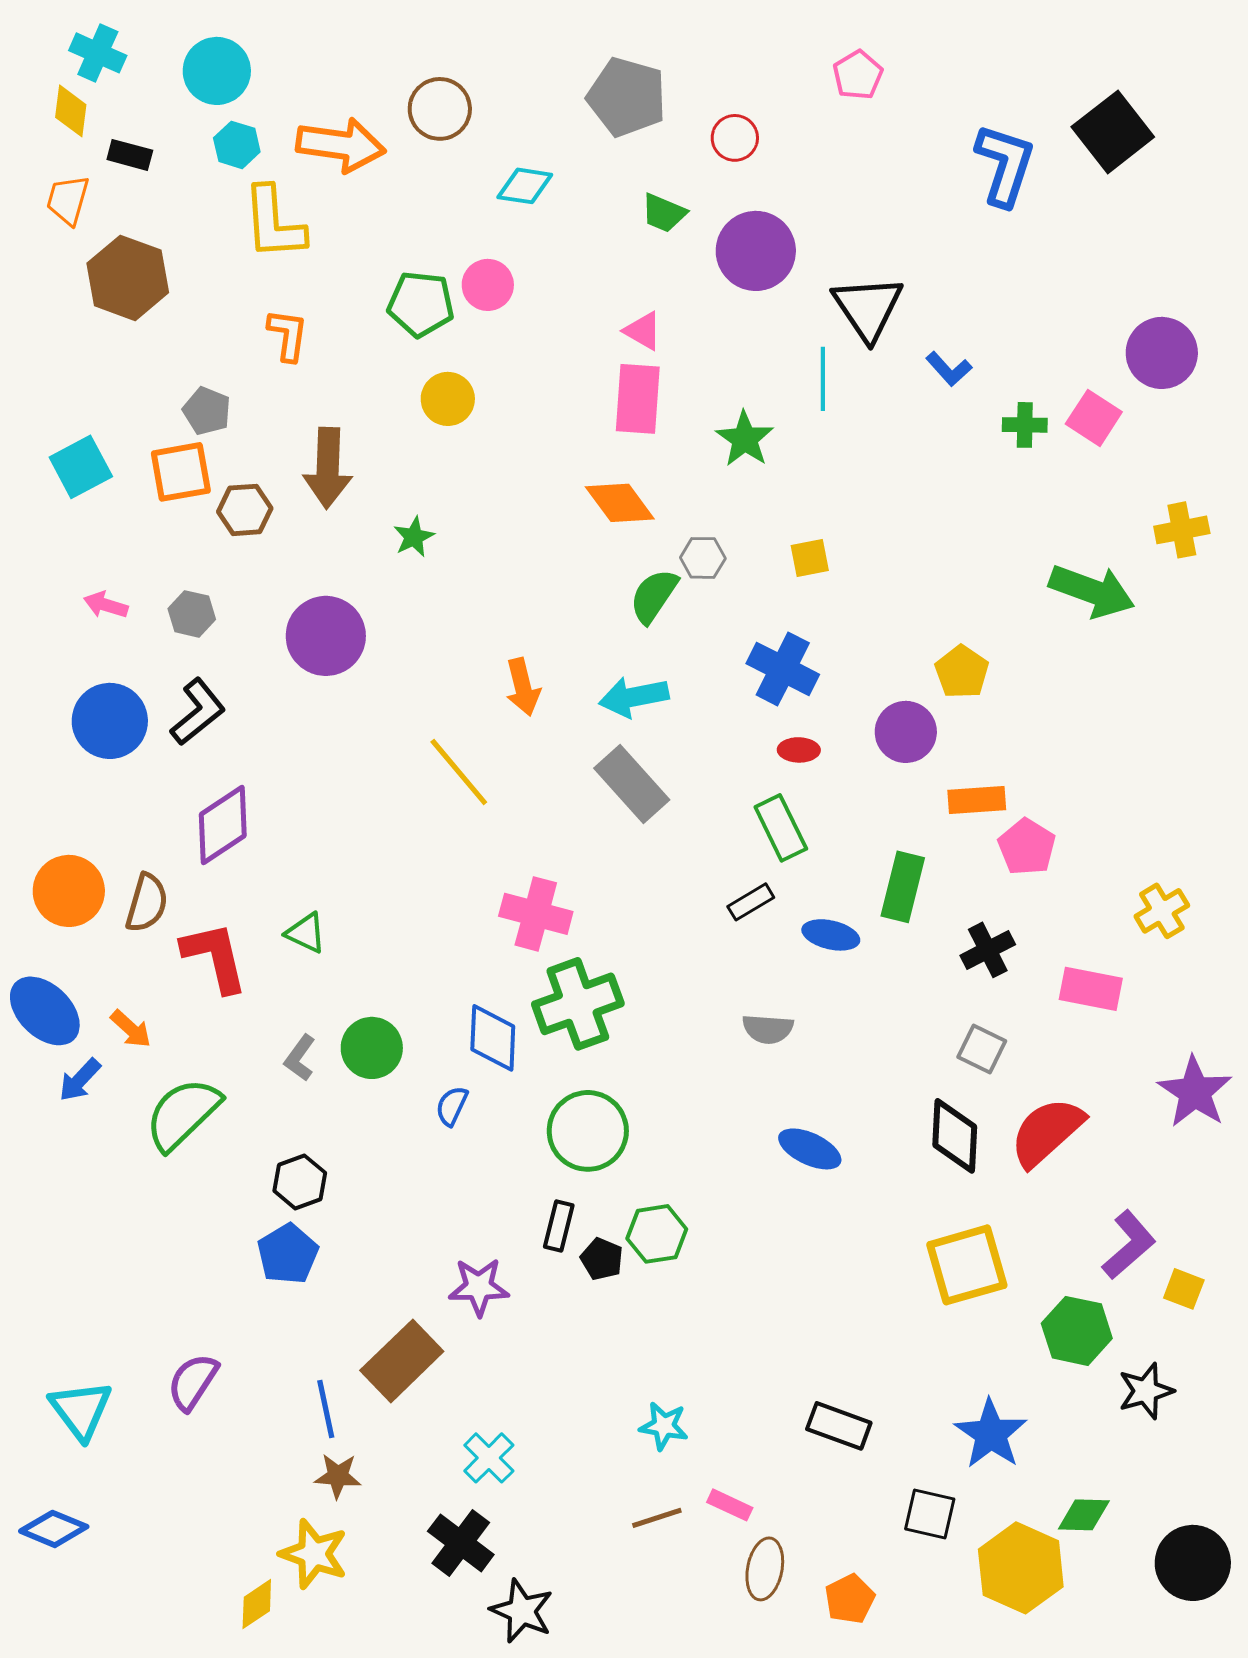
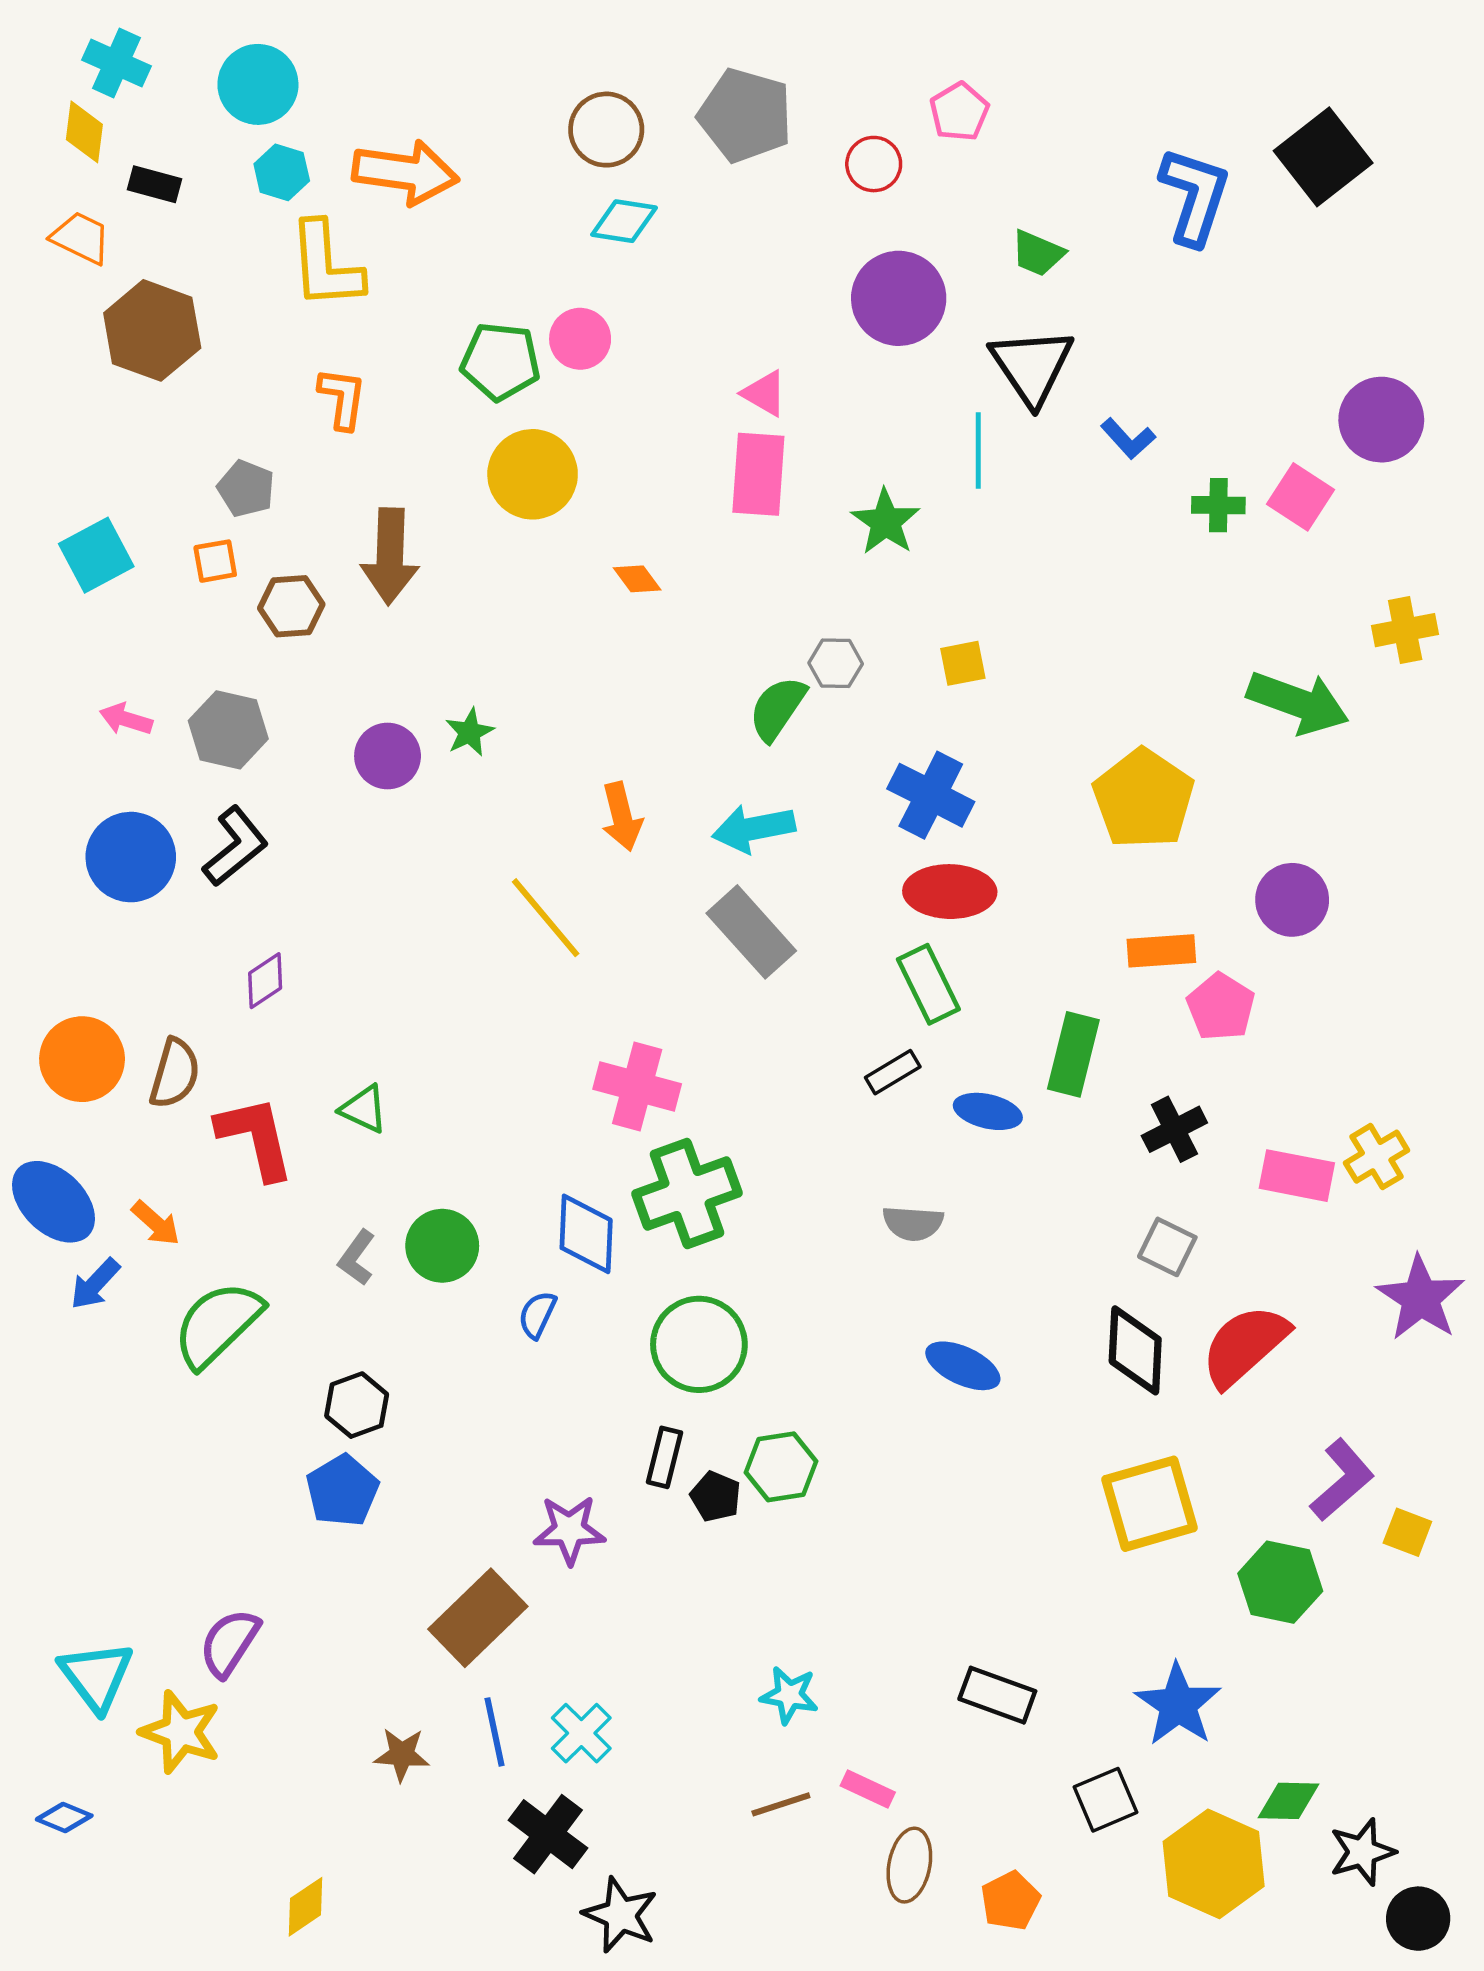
pink pentagon: (858, 75) -> (959, 112), moved
brown circle: (440, 109) -> (606, 130), moved
orange trapezoid: (68, 200) -> (81, 238), turned 100
green trapezoid: (664, 213) -> (1038, 253), moved
yellow circle: (448, 399) -> (533, 474), size x1.4
orange square: (181, 472) -> (215, 561), size x0.6
orange diamond: (620, 503) -> (637, 579), moved, size x0.6
green star: (414, 537) -> (470, 732), moved
gray hexagon: (192, 614) -> (228, 730), size x1.4
purple circle: (326, 636) -> (388, 756), size x0.7
yellow pentagon: (962, 672) -> (1144, 799), size x1.6
purple circle: (906, 732) -> (1292, 900), moved
red ellipse: (799, 750) -> (950, 892), size x1.8
purple diamond: (223, 825) -> (265, 981), size x0.6
yellow cross: (1162, 911) -> (1377, 1157), moved
black star: (1146, 1391) -> (1362, 1852), moved
blue line: (326, 1409) -> (495, 1732), moved
black square: (930, 1514) -> (1105, 1800), turned -36
blue diamond: (54, 1529) -> (64, 1818), size x0.7
yellow star: (314, 1554) -> (181, 1732), moved
black circle: (1193, 1563) -> (1418, 1919), moved, size x0.7

